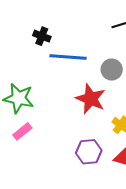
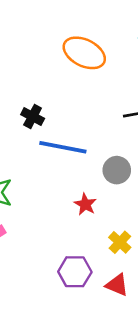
red star: (91, 99) -> (85, 204), size x0.6

